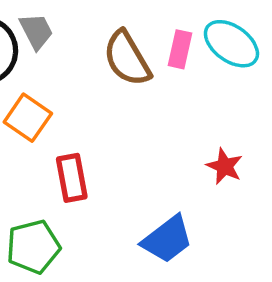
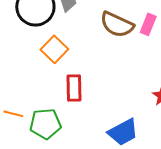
brown semicircle: (127, 58) -> (117, 25), turned -44

